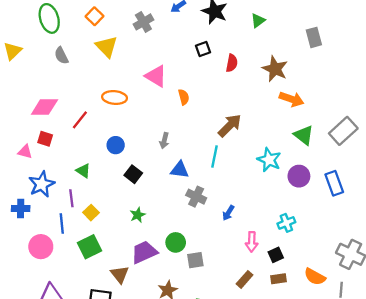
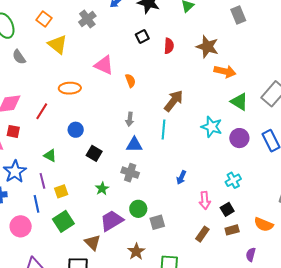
gray arrow: (164, 141) -> (130, 119), moved
gray cross: (196, 197) -> (130, 173), moved
yellow square: (91, 213) -> (61, 191), turned 32

